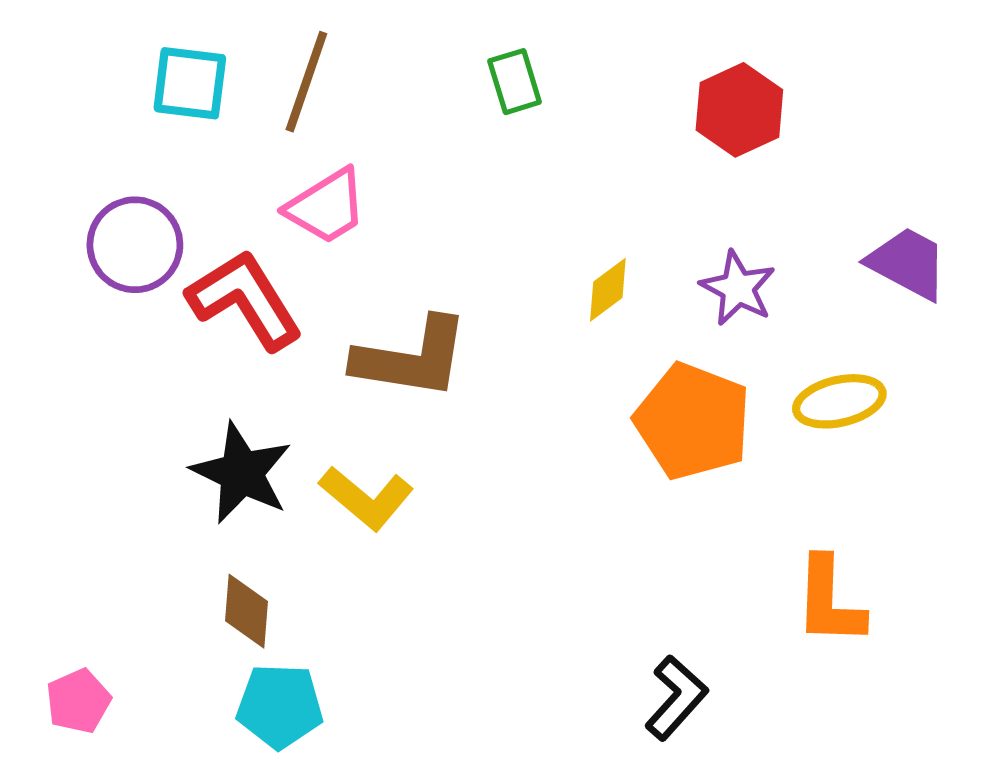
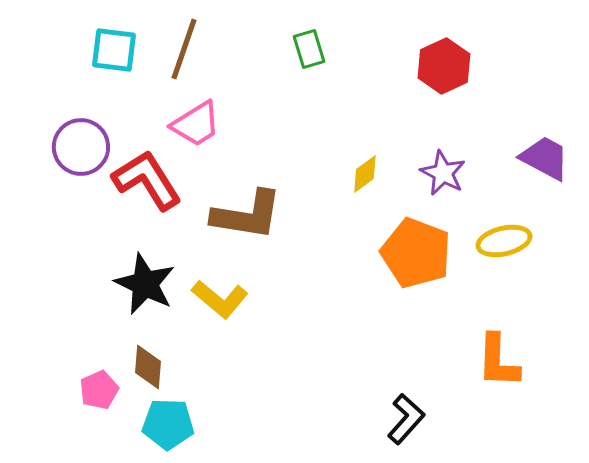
pink pentagon: (78, 701) -> (99, 390), moved

